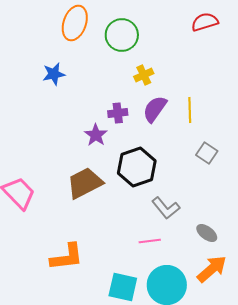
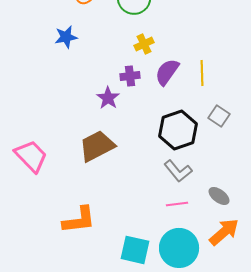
yellow cross: (144, 75) -> (144, 44), moved
black hexagon: (137, 167) -> (178, 130), moved
pink line: (150, 241) -> (177, 204), moved

